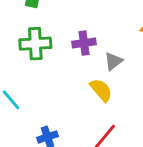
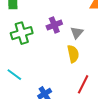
yellow semicircle: (101, 90) -> (73, 54), turned 42

